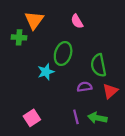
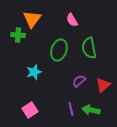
green semicircle: (98, 65) -> (89, 48), moved
cyan star: (46, 72) -> (34, 72), moved
purple semicircle: (84, 87) -> (79, 81), turned -32

